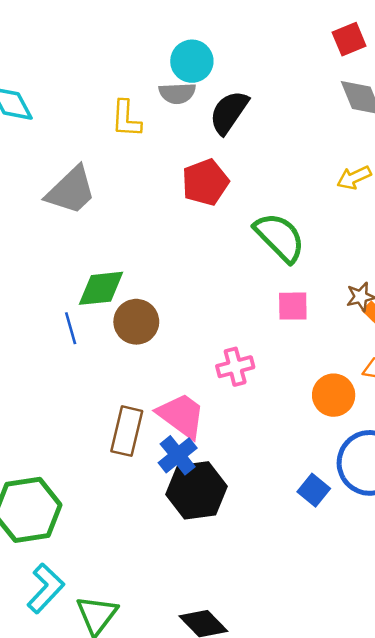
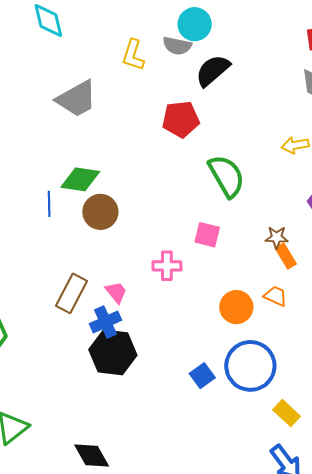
pink square: (293, 306) -> (207, 235), moved
pink trapezoid: (181, 415) -> (116, 292), size x0.6

